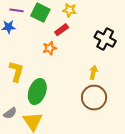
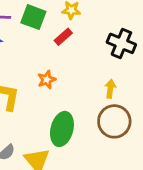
orange star: (50, 48) -> (47, 80), moved
green ellipse: (37, 92) -> (62, 129), moved

